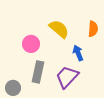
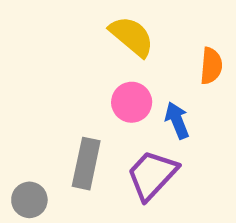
yellow semicircle: (59, 29) -> (132, 36), moved
pink circle: (31, 44) -> (132, 102), moved

